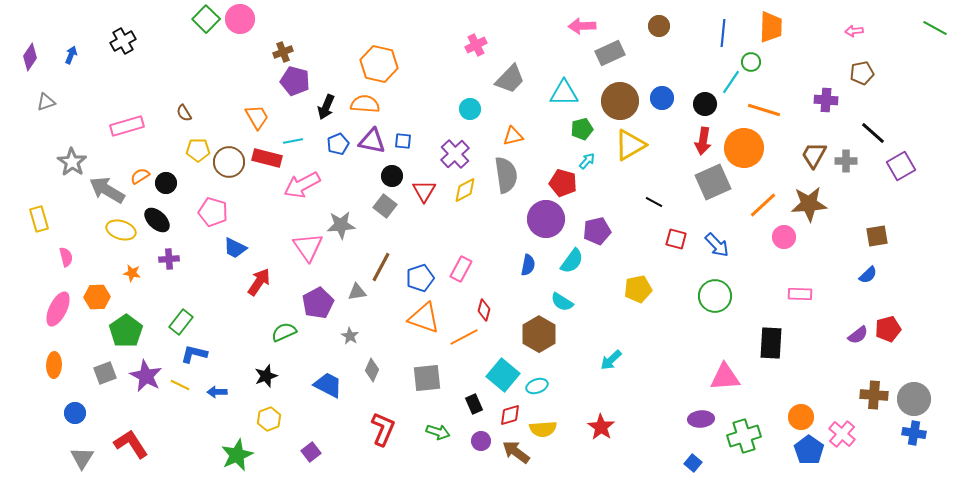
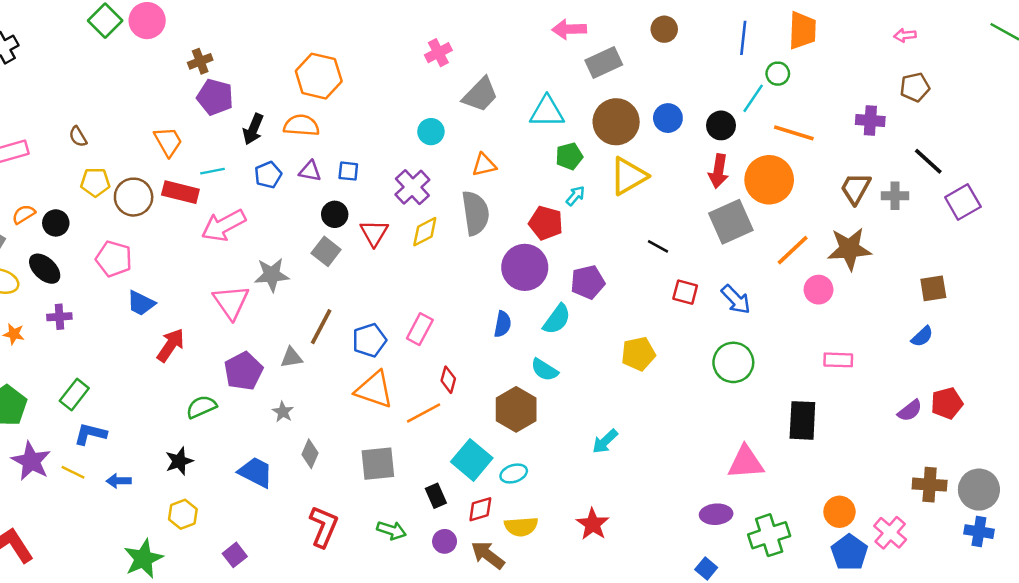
purple triangle: (372, 141) -> (310, 171), size x0.7

